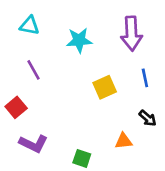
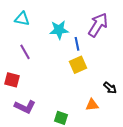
purple arrow: (132, 34) -> (98, 25), turned -145
blue line: (145, 78) -> (77, 44), moved
red square: (16, 107) -> (12, 80), turned -35

